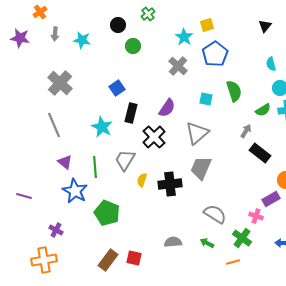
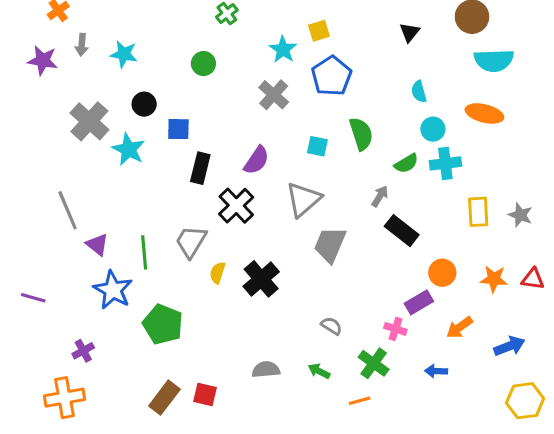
black circle: (118, 25) -> (144, 104), moved
purple star: (20, 38) -> (43, 60), moved
blue square: (117, 88) -> (178, 129), turned 35
gray line: (54, 125) -> (68, 210), moved
cyan star: (102, 127) -> (128, 149), moved
gray trapezoid: (201, 168) -> (330, 245), moved
black cross: (170, 184) -> (261, 279), turned -35
gray semicircle: (215, 214) -> (331, 326), size x0.6
purple cross: (56, 230) -> (83, 351), turned 32

